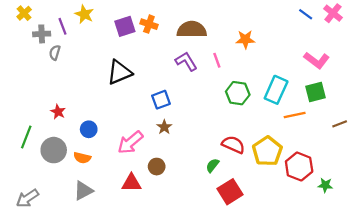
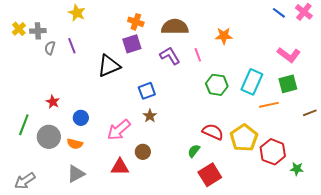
yellow cross: (24, 13) -> (19, 29), moved
purple line: (62, 26) -> (72, 46), moved
purple square: (125, 26) -> (132, 44), moved

